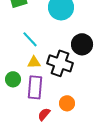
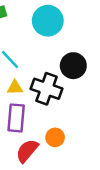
red semicircle: (44, 114) -> (27, 151), size x1.5

